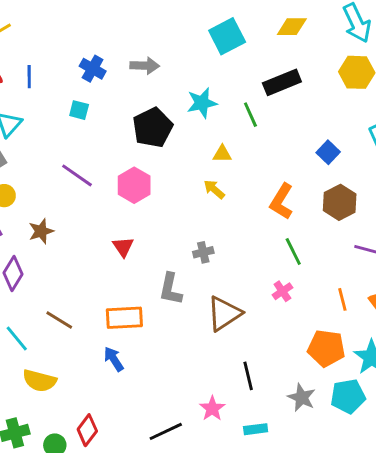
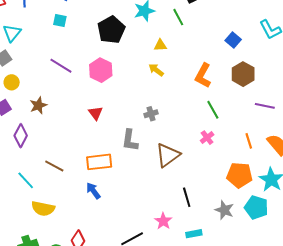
cyan pentagon: (348, 396) -> (256, 207), turned 30

